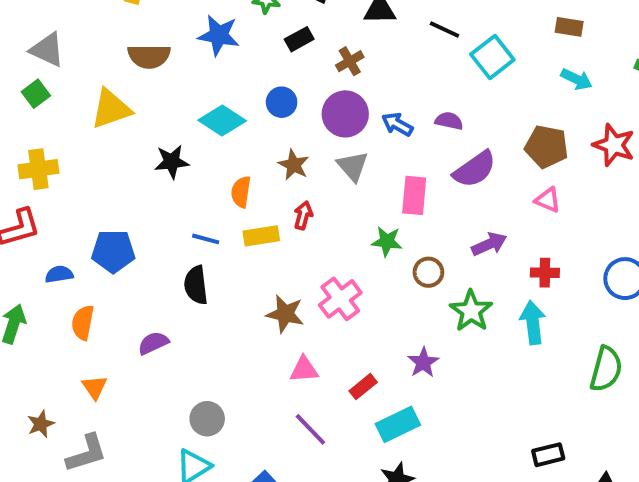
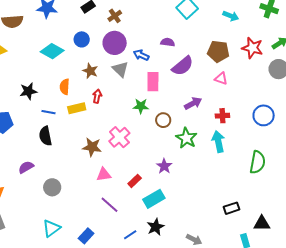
blue arrow: (397, 124) -> (141, 55), moved
black star: (172, 162) -> (28, 91), moved
gray circle: (207, 419) -> (52, 187), moved

